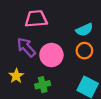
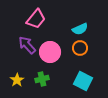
pink trapezoid: (36, 19) -> (36, 19), turned 135
yellow star: (16, 76) -> (17, 80), moved

